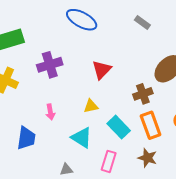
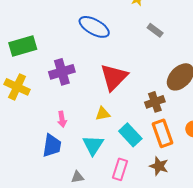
red triangle: (102, 70) -> (114, 77), size x1.4
blue trapezoid: (26, 138) -> (52, 146), moved
cyan triangle: (82, 138) -> (93, 145), turned 30

